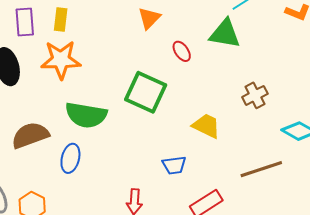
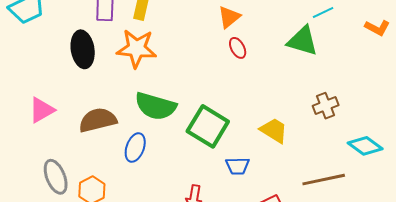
red ellipse: (182, 51) -> (238, 48), moved
green square: (146, 92) -> (208, 126), moved

